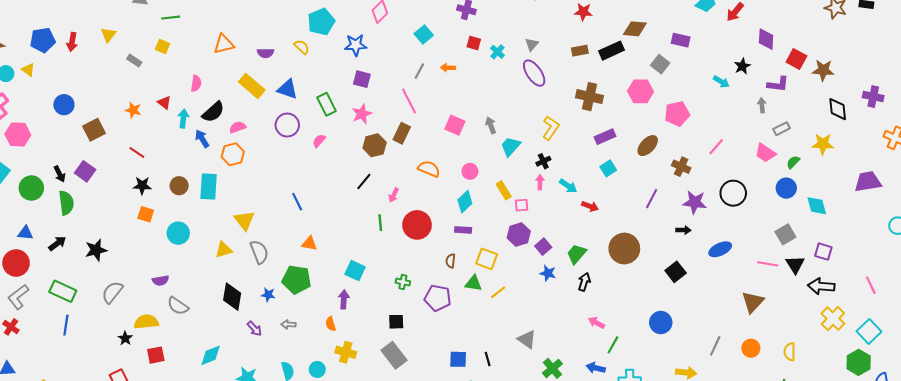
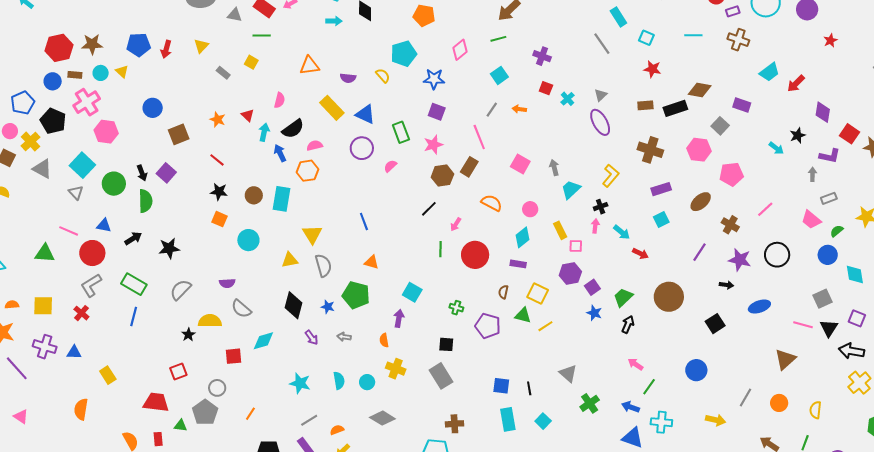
red square: (156, 355) -> (234, 356), moved
cyan diamond: (211, 355) -> (263, 341), moved

